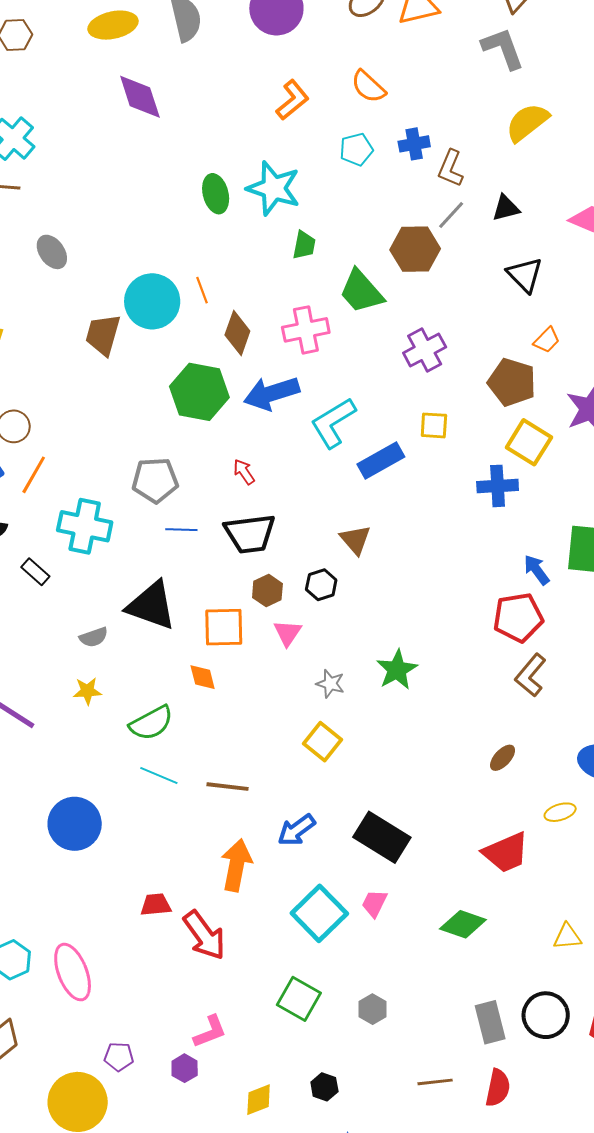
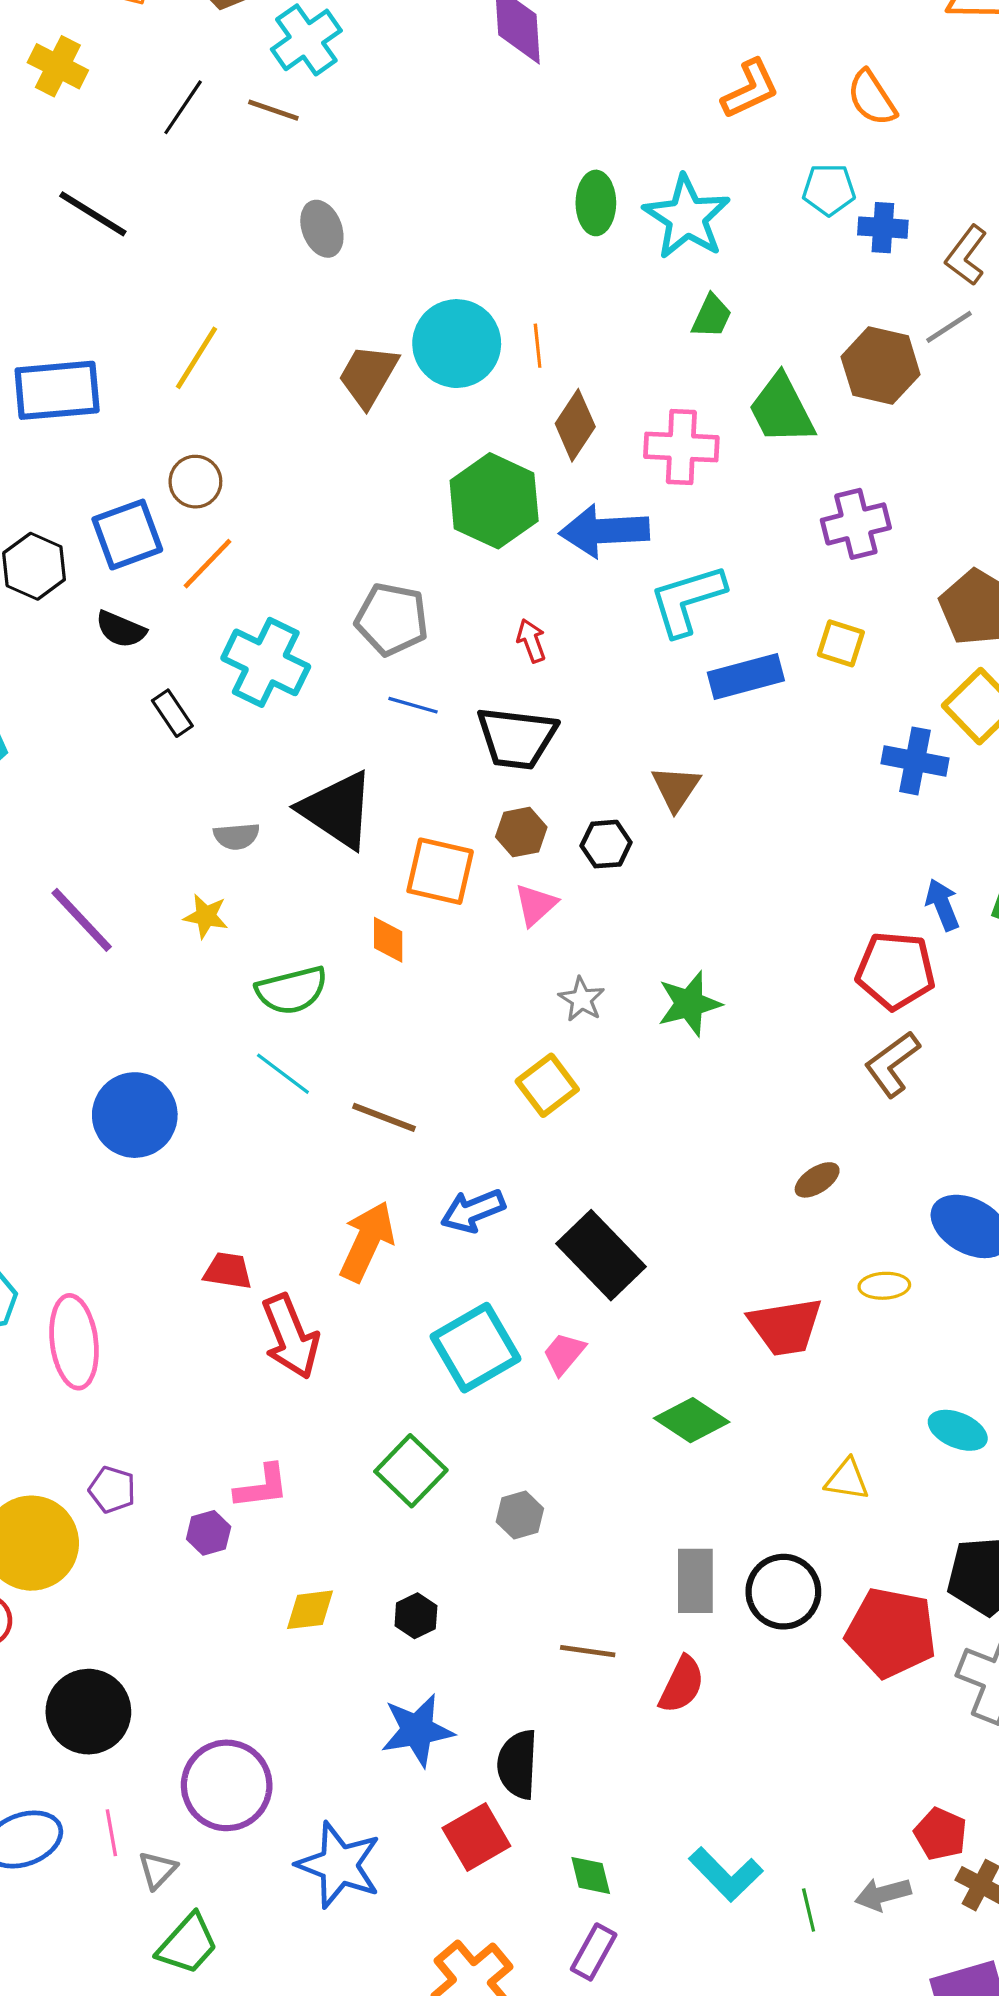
blue cross: (414, 144) -> (883, 228), moved

